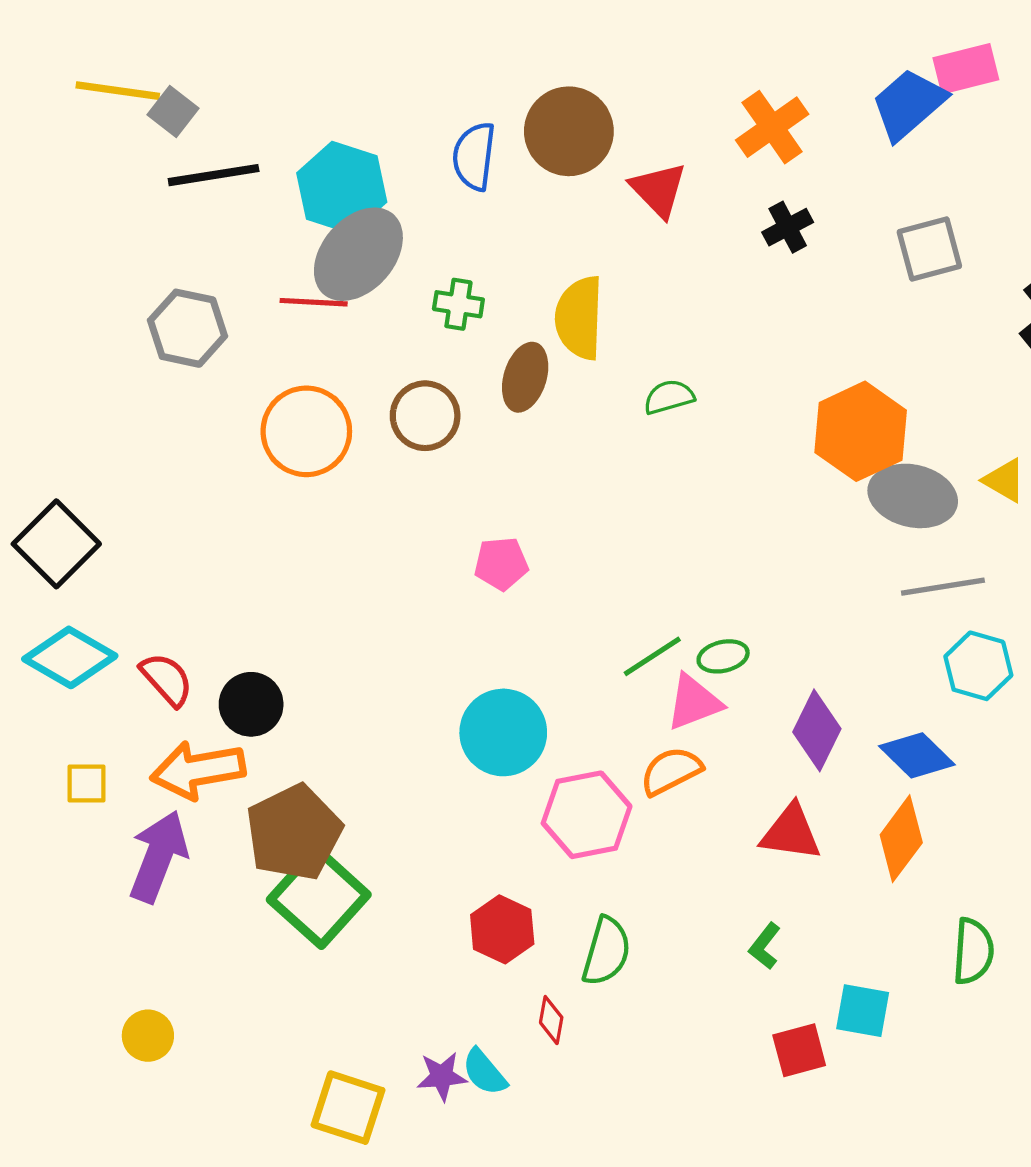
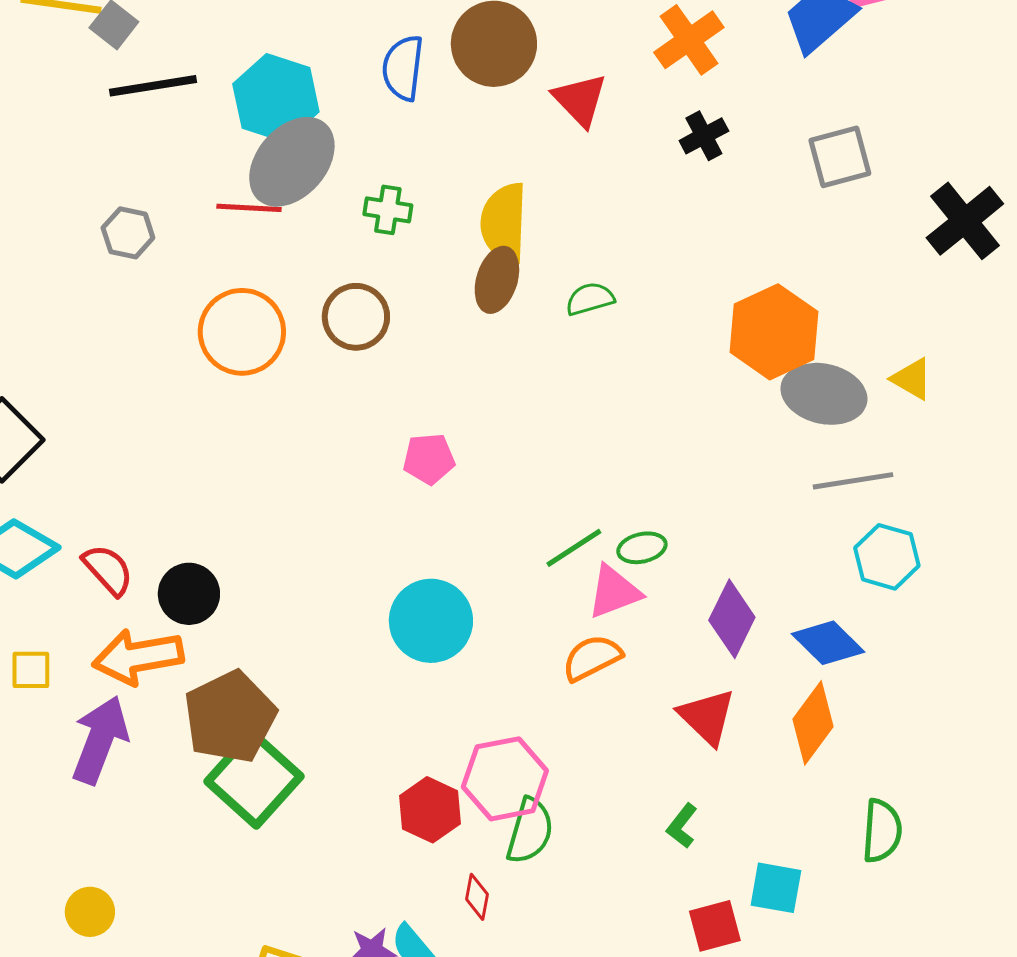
gray hexagon: (188, 328) -> (128, 233), size x0.7
brown ellipse: (525, 377) -> (497, 280), moved
pink hexagon: (587, 815) -> (505, 779), moved
red triangle: (791, 832) -> (707, 717), turned 36

